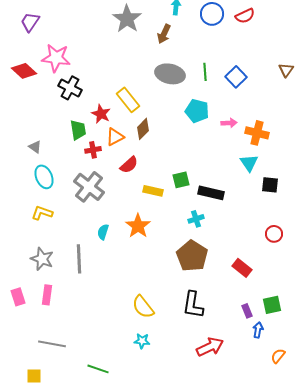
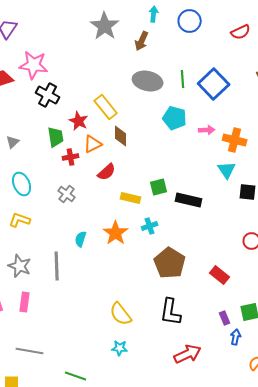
red semicircle: (245, 16) -> (241, 32), moved
blue square: (236, 77) -> (214, 84), size x1.4
brown diamond: (143, 129) -> (121, 136), turned -45
gray triangle: (35, 147) -> (13, 142), moved, turned 40
gray cross: (89, 187) -> (67, 194), size x0.6
cyan cross: (196, 219) -> (150, 226), moved

